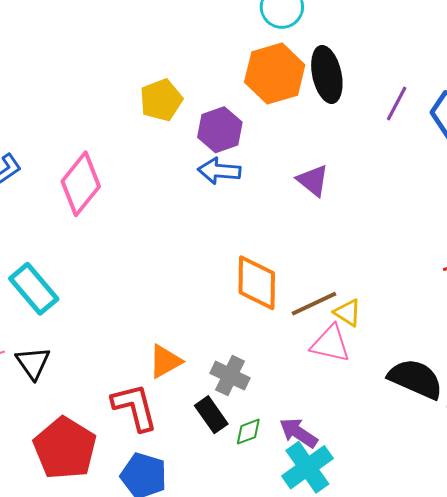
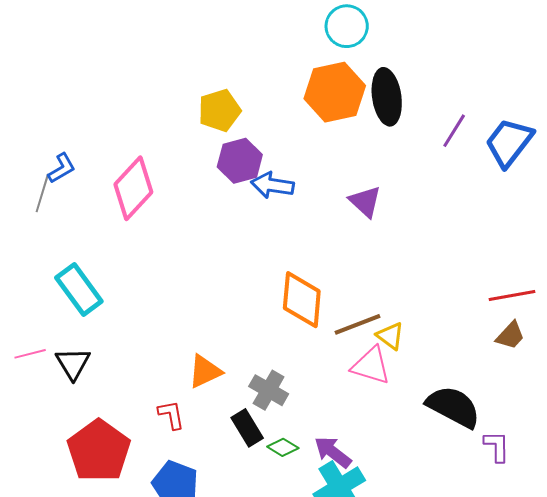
purple hexagon: (220, 130) -> (240, 161), moved
red L-shape: (135, 407) -> (171, 415), size x0.6
green diamond: (248, 432) -> (283, 447), turned 48

